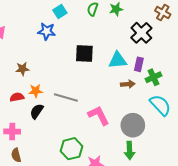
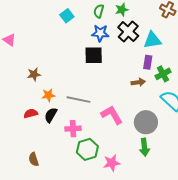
blue star: (47, 31) -> (100, 33), moved
black cross: (141, 33) -> (128, 32), moved
cyan triangle: (118, 60) -> (152, 40), moved
red semicircle: (17, 97) -> (31, 113), moved
pink cross: (12, 132) -> (73, 129), moved

